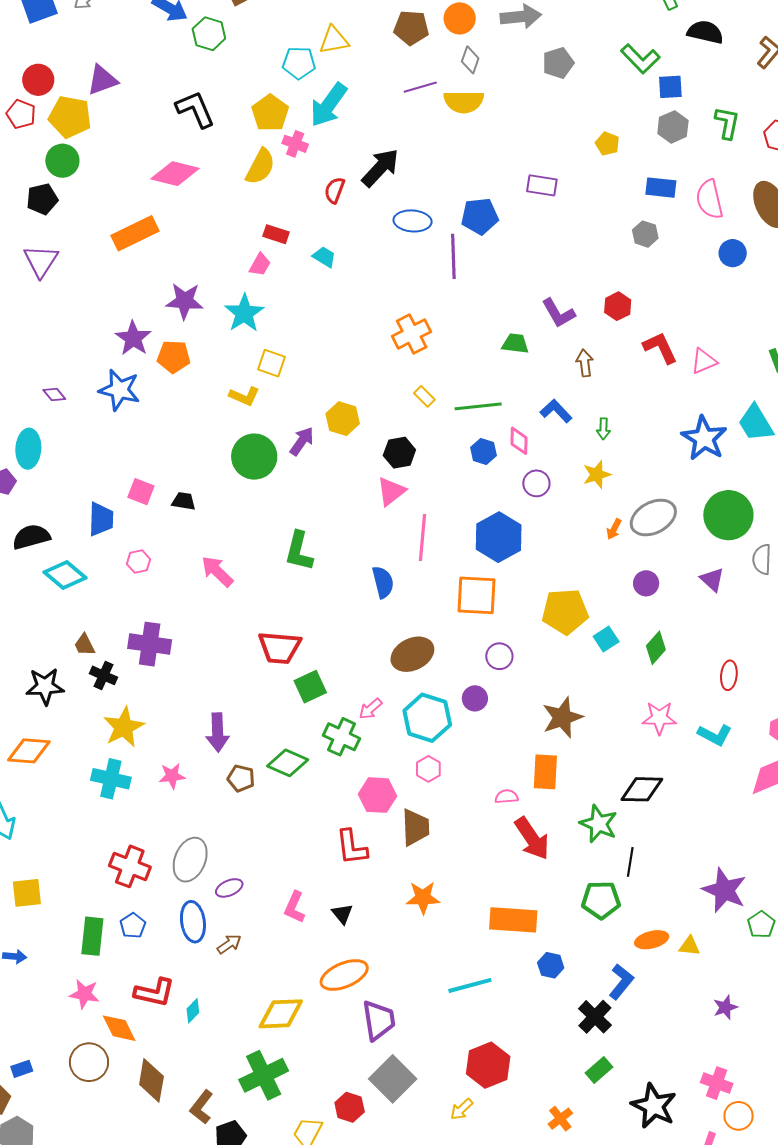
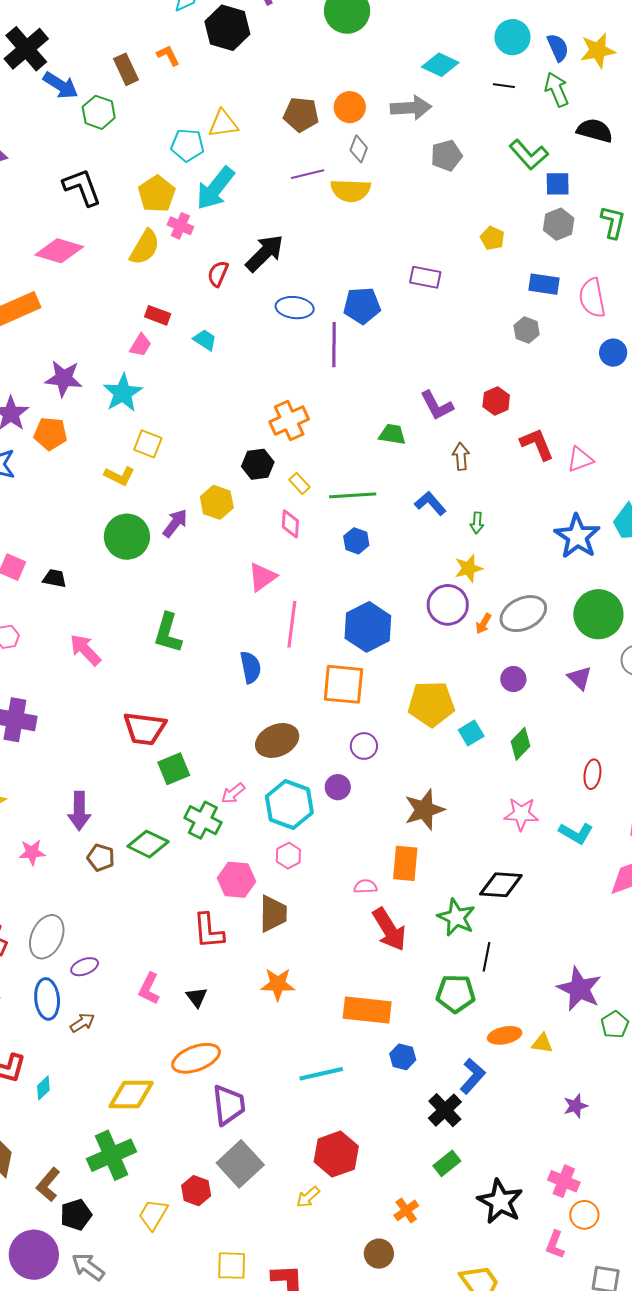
pink diamond: (519, 441) -> (290, 524), moved
black hexagon: (399, 453) -> (258, 464), moved
purple circle: (536, 483) -> (448, 605), moved, size x1.5

